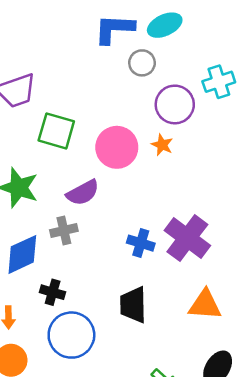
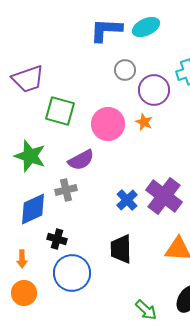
gray circle: (142, 63) -> (125, 70), moved
blue cross: (141, 243) -> (127, 200), turned 30

